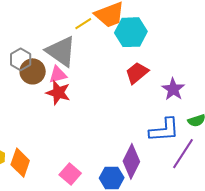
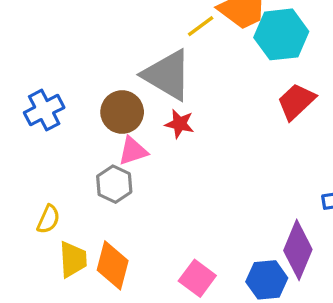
gray hexagon: (21, 59) -> (114, 184), moved
pink triangle: (58, 75) -> (133, 151), moved
red star: (58, 93) -> (180, 124), moved, size x0.7

